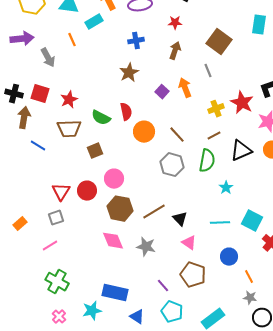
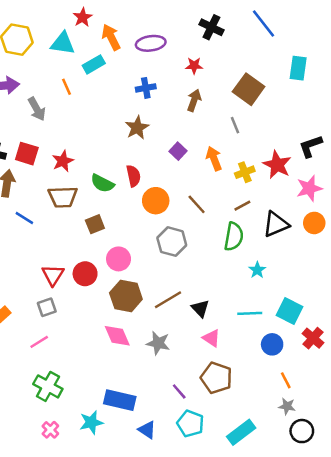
orange arrow: (185, 88) -> (214, 159), moved
gray hexagon: (172, 165) -> (172, 242), moved
blue circle: (229, 257) -> (272, 344), moved

